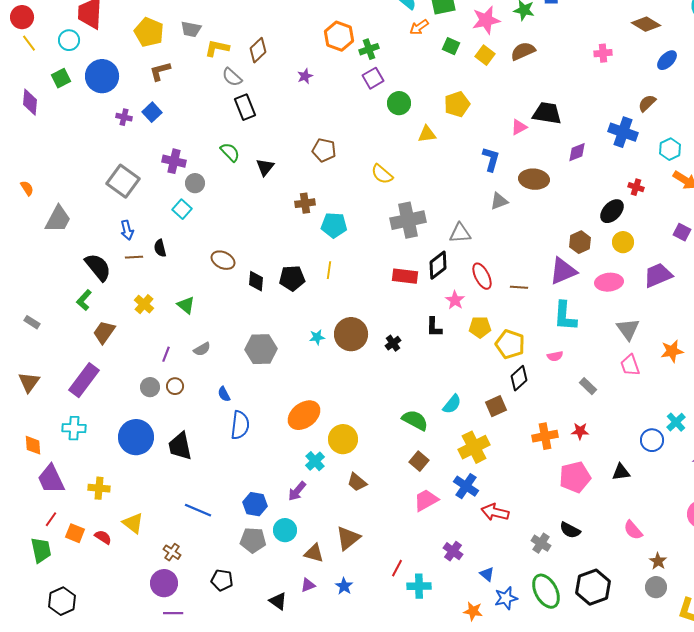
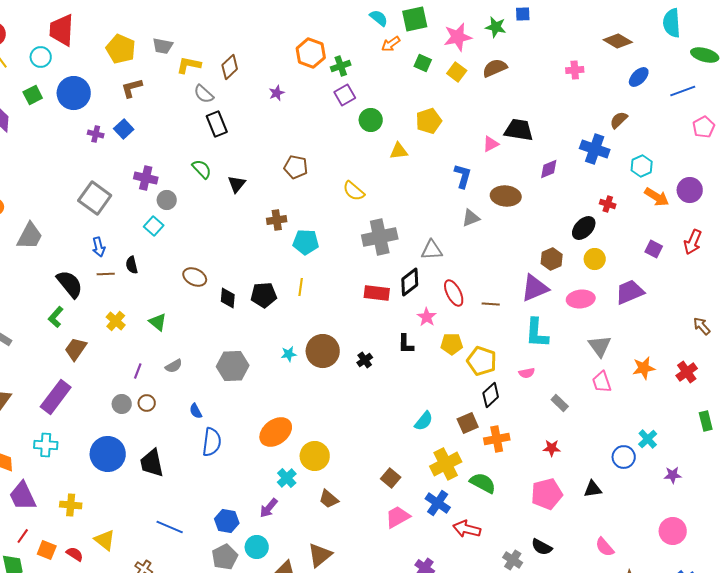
green semicircle: (415, 420) -> (483, 483), moved
orange cross: (545, 436) -> (497, 439), moved
gray pentagon: (253, 540) -> (225, 557), turned -30

